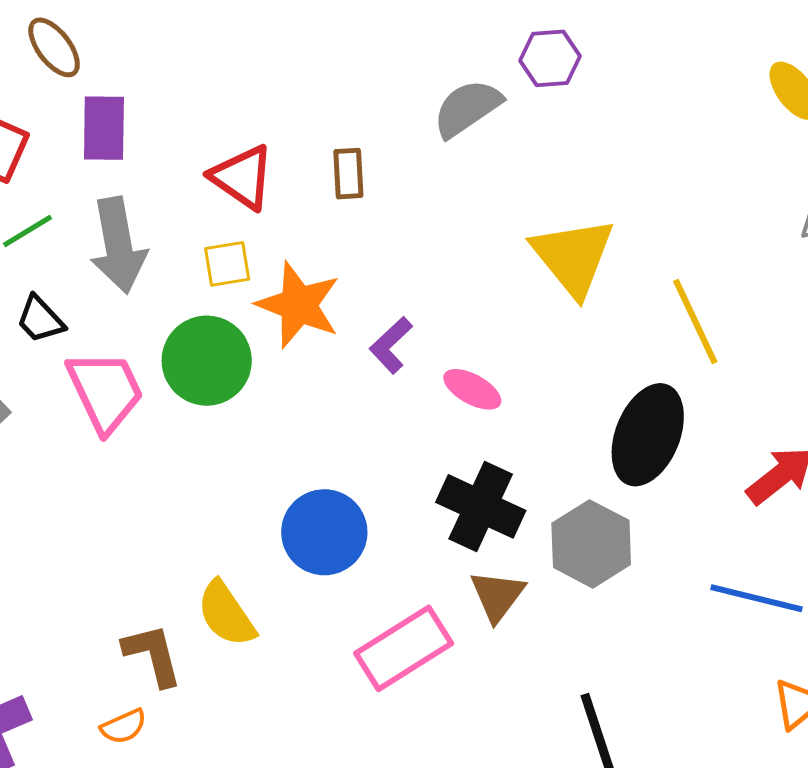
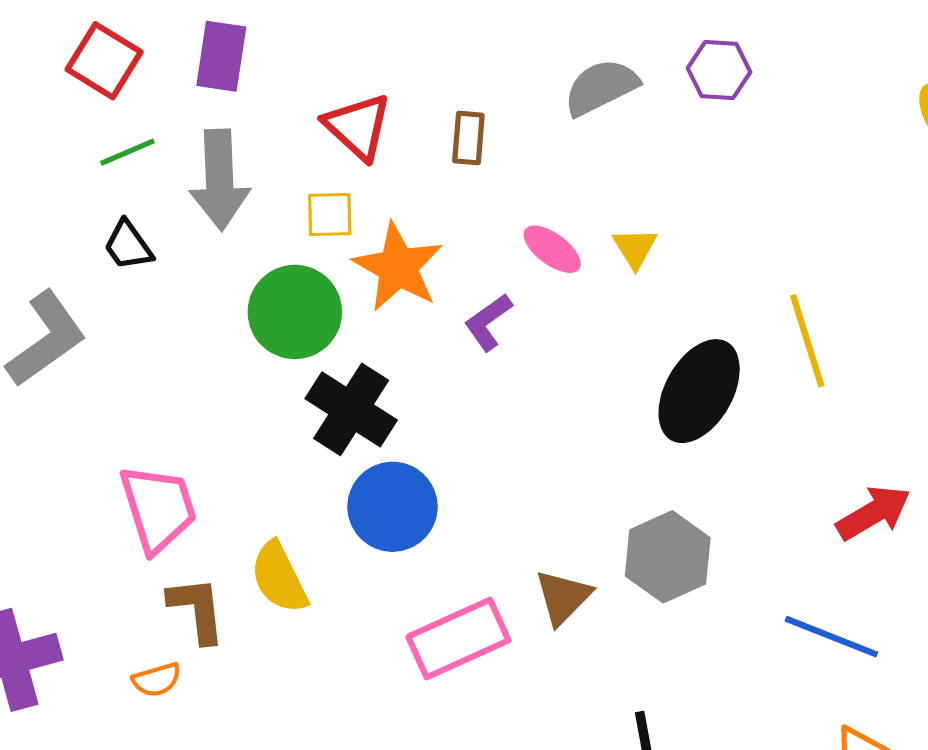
purple hexagon: (550, 58) -> (719, 70), moved
yellow triangle: (573, 257) -> (635, 248), moved, size x0.5
pink ellipse: (472, 389) -> (552, 249), moved
pink trapezoid: (105, 391) -> (158, 508), moved
black ellipse: (648, 435) -> (699, 391), moved
black cross: (481, 506) -> (351, 409), moved

